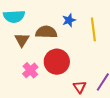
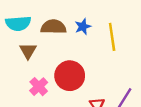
brown semicircle: (46, 32) -> (53, 27), moved

